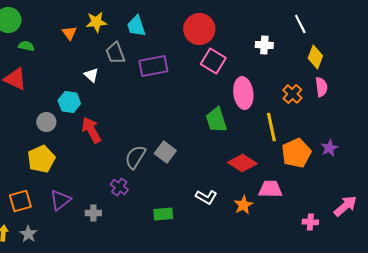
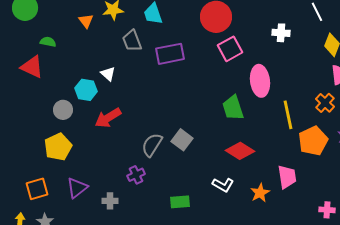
green semicircle: (26, 46) -> (48, 42), moved
pink square: (213, 61) -> (230, 49), turned 30
white triangle: (91, 75) -> (108, 74), moved
orange cross: (292, 94) -> (325, 103), moved
red arrow: (91, 130) -> (108, 118), turned -92
red diamond: (242, 163) -> (240, 151), moved
purple cross: (119, 187) -> (136, 175), turned 30
pink trapezoid: (270, 189) -> (287, 177), turned 80

